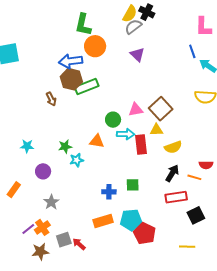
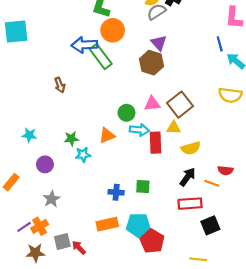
brown hexagon: (71, 79) -> (151, 63), moved
green rectangle: (87, 87) -> (101, 56), moved, turned 70
orange triangle: (97, 141) -> (107, 135), turned -35

